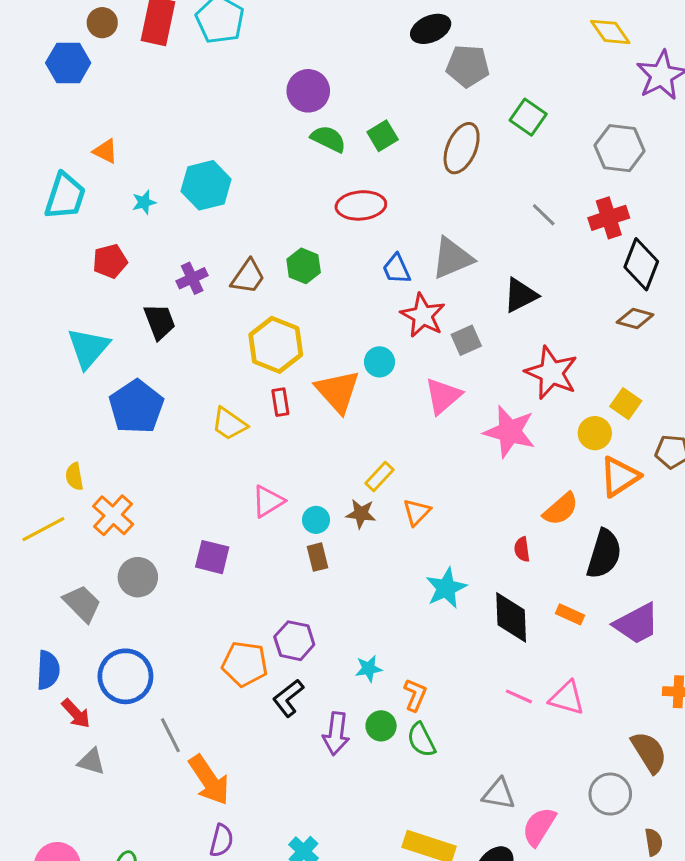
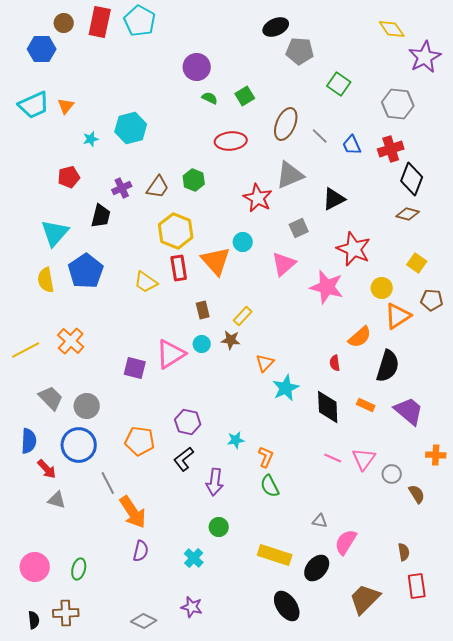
green semicircle: (328, 139) -> (210, 98), size x0.7
brown ellipse: (462, 148) -> (286, 124), moved
orange triangle: (105, 151) -> (66, 106), turned 42
cyan trapezoid: (65, 196) -> (34, 105), moved, turned 48
gray line: (544, 215) -> (320, 136), moved
blue trapezoid: (397, 269) -> (352, 145), moved
red star: (423, 315) -> (258, 198), moved
black trapezoid: (160, 322) -> (101, 216), turned 35
red rectangle: (280, 402) -> (179, 268), size x1.4
yellow square: (626, 404) -> (417, 263), moved
yellow semicircle: (74, 477) -> (46, 280), moved, size x1.4
pink triangle: (268, 501) -> (171, 354), moved, size x1.4
orange triangle: (417, 512) -> (265, 363), moved
brown rectangle: (318, 557) -> (203, 310), moved
gray circle: (138, 577) -> (87, 406), moved
purple trapezoid: (637, 624) -> (409, 411), turned -112
orange pentagon: (245, 664) -> (140, 441), moved
pink triangle: (567, 698) -> (364, 459), turned 50
green circle: (381, 726) -> (219, 527), moved
brown semicircle: (649, 752) -> (417, 494), size x0.7
gray triangle: (499, 794) -> (320, 521), size x0.7
gray circle: (610, 794) -> (392, 474), moved, size x0.7
brown semicircle: (654, 842) -> (404, 552), moved

